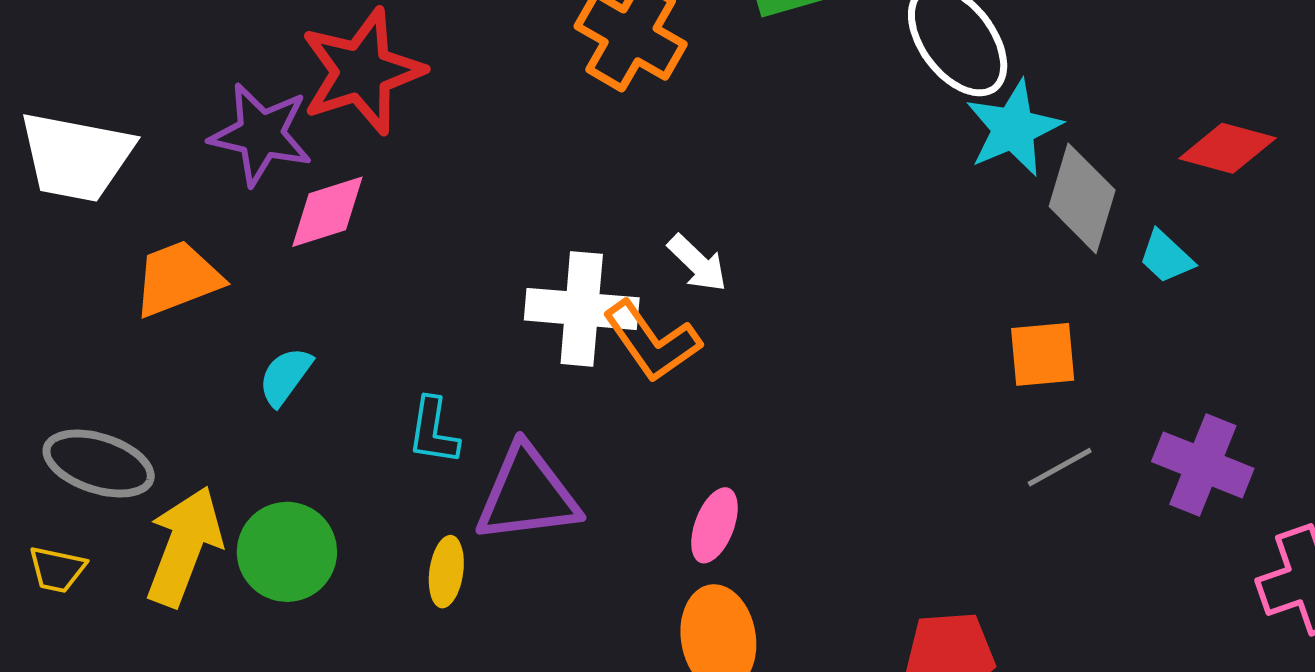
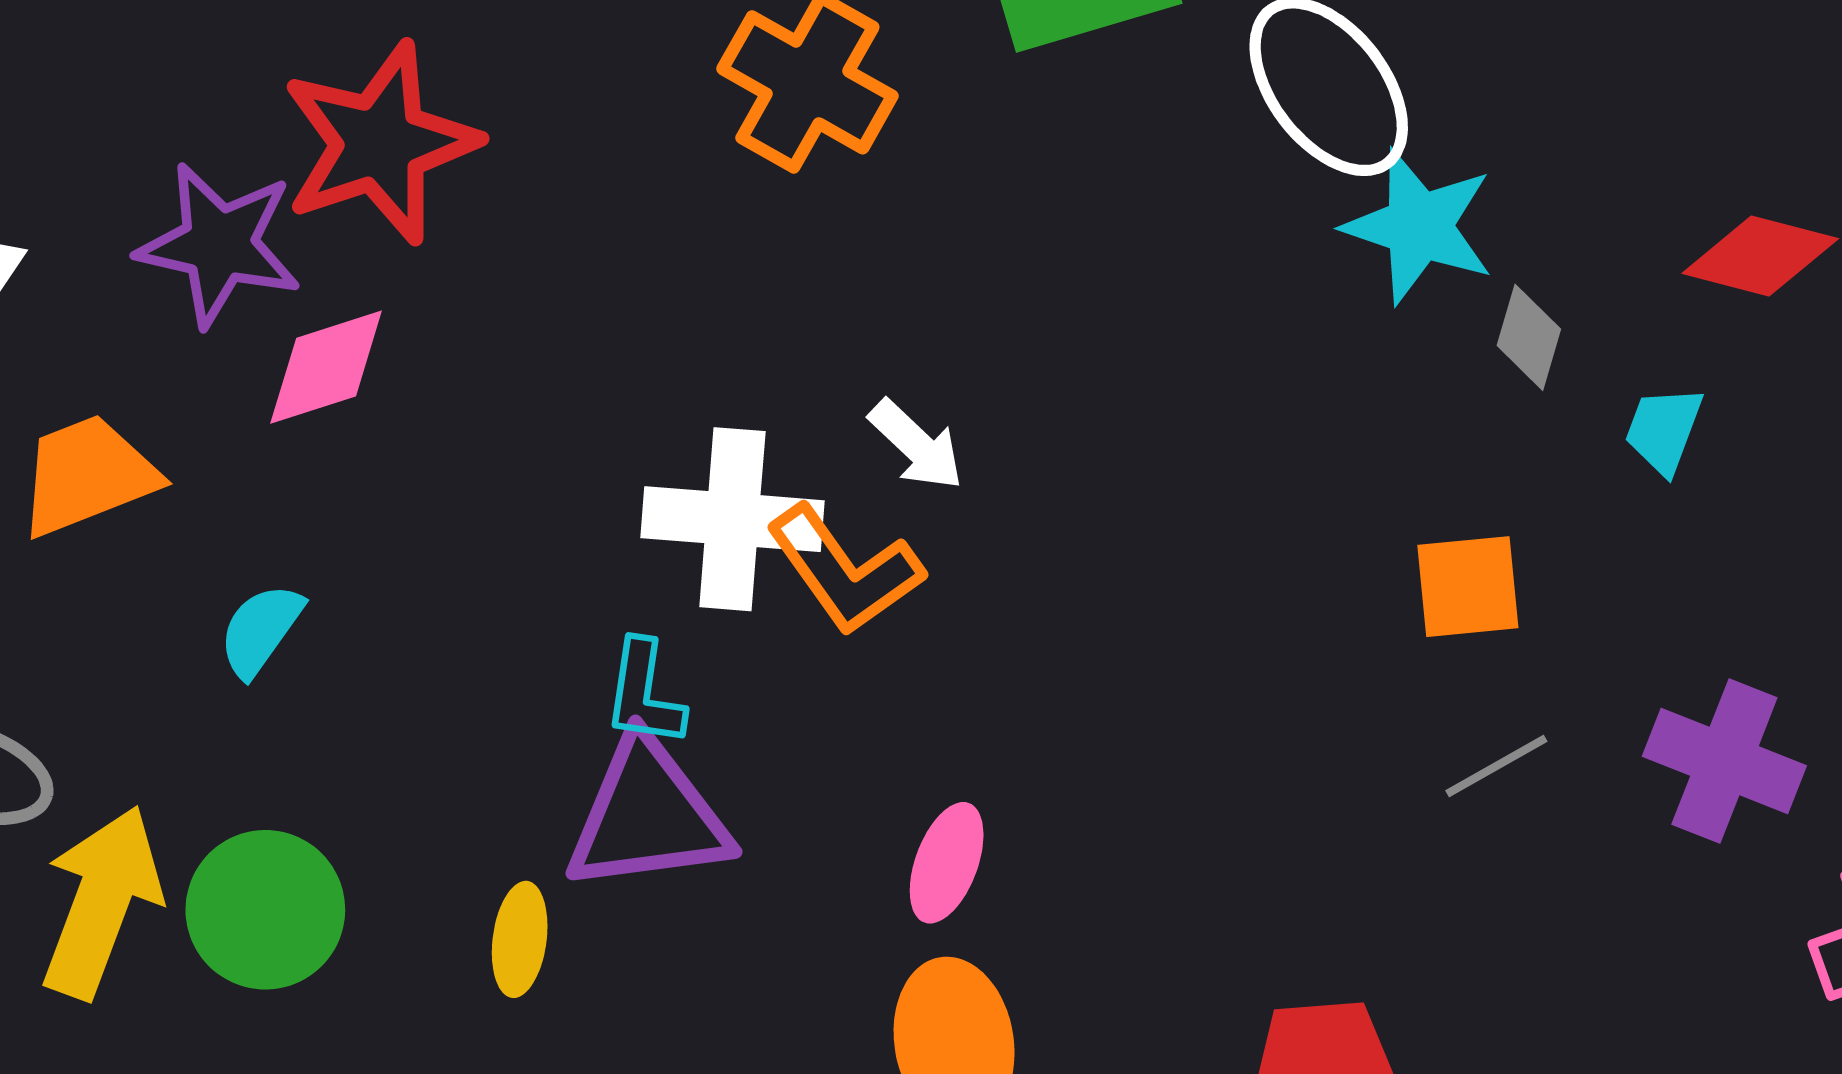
cyan star: (1014, 128) -> (1419, 226), turned -30
gray diamond: (1082, 198) -> (1529, 337), size x0.6
cyan trapezoid: (1166, 257) -> (1664, 430), turned 68
cyan L-shape: (433, 431) -> (644, 694), moved

